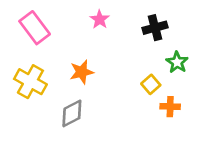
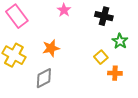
black cross: (155, 28) -> (104, 16), turned 30

